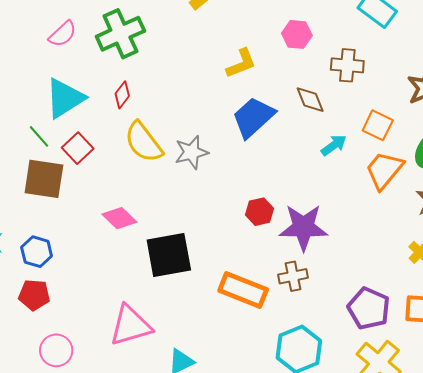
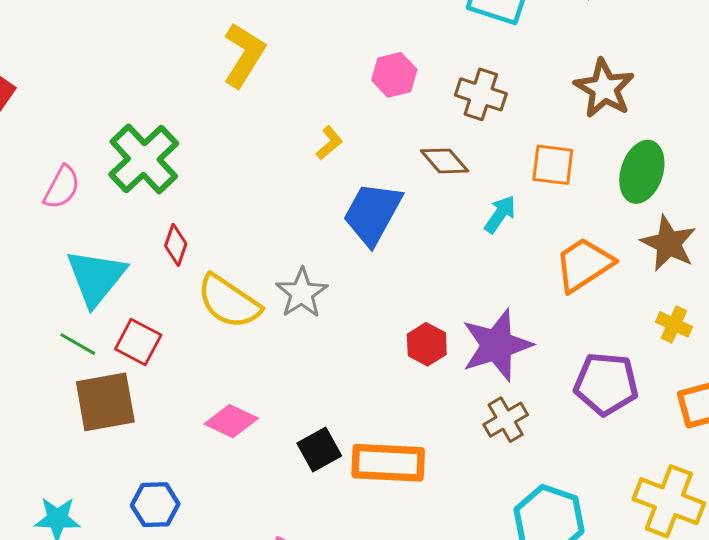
yellow L-shape: (241, 63) -> (329, 143), size x0.7
brown cross: (347, 65) -> (481, 94), turned 32
orange trapezoid: (384, 170) -> (584, 265), moved, turned 36
blue hexagon: (37, 252) -> (155, 505), moved
black square: (169, 255) -> (319, 450), size x0.6
orange rectangle: (243, 290) -> (388, 463), moved
purple pentagon: (369, 308) -> (606, 384), moved

